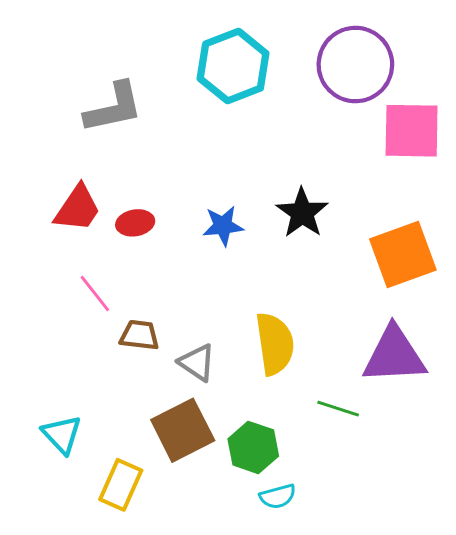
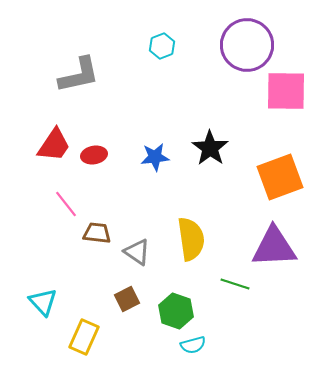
cyan hexagon: (233, 66) -> (162, 46), size x0.5
brown square: (183, 430) -> (127, 299), size x0.6

